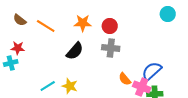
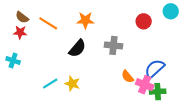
red circle: (110, 26) -> (144, 21), moved
red star: (18, 48) -> (20, 32), moved
cyan cross: (11, 63) -> (13, 60), turned 32

